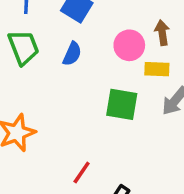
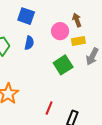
green square: (122, 104) -> (63, 65), turned -30

